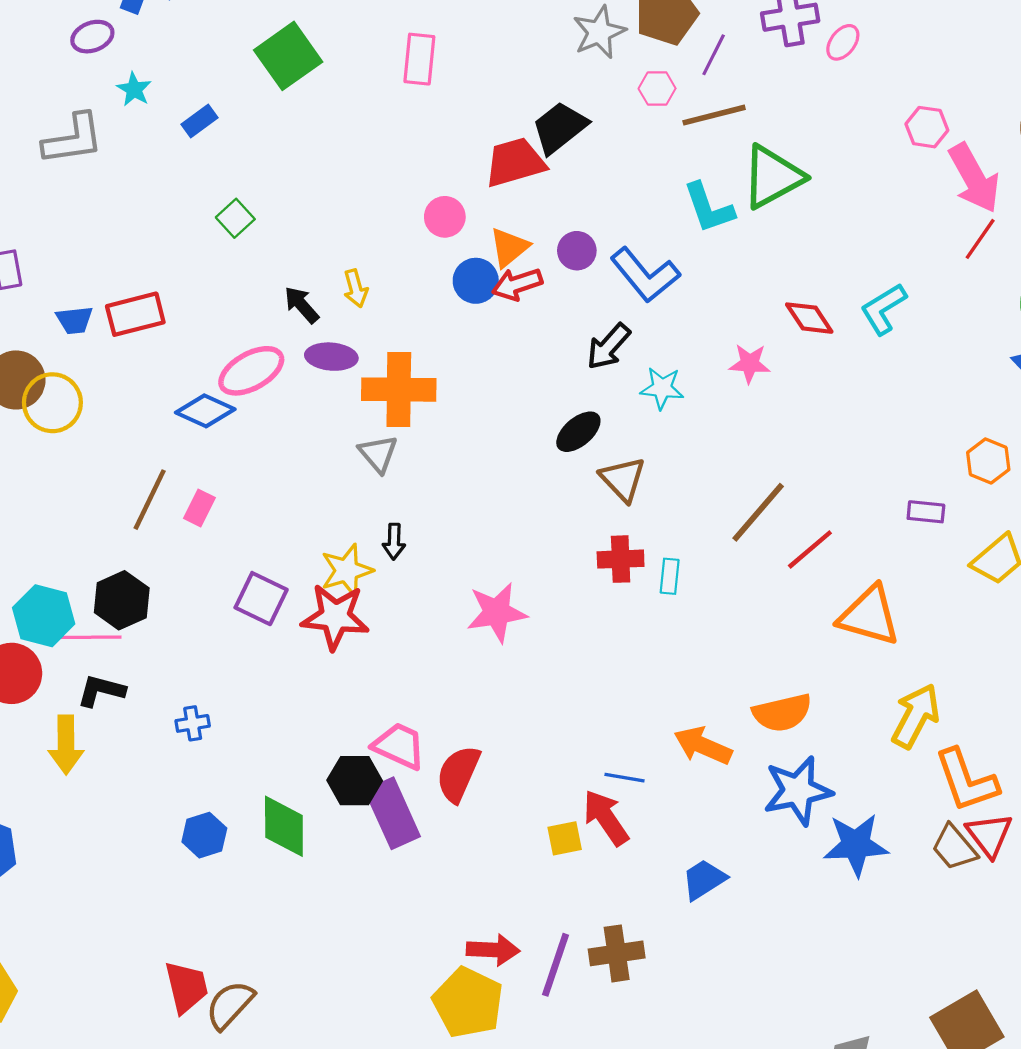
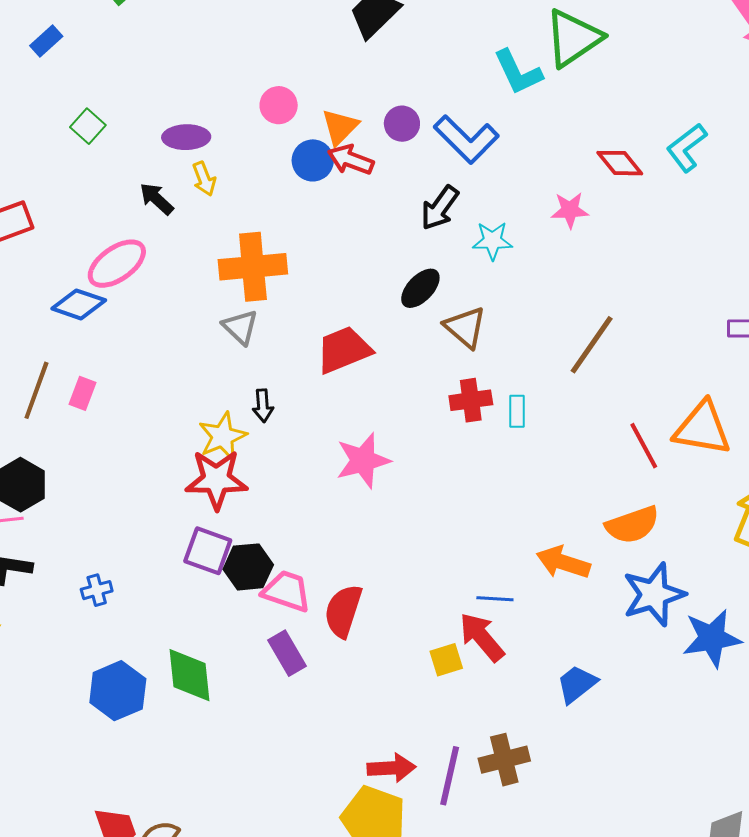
red trapezoid: (515, 162) -> (344, 350), moved
red arrow: (517, 284) -> (351, 160), turned 45
purple ellipse: (331, 357) -> (186, 137), moved
red line: (810, 549) -> (644, 446), moved, turned -72
purple square: (261, 599) -> (208, 551), moved
black hexagon: (355, 781) -> (248, 567), moved
purple rectangle: (392, 813) -> (287, 653), size x0.7
blue hexagon: (204, 835) -> (118, 691), size x1.4

